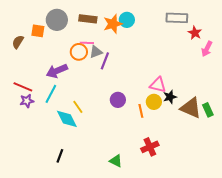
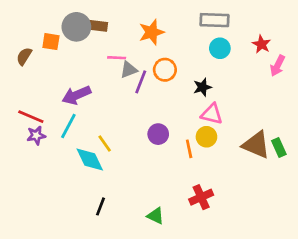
gray rectangle: (177, 18) -> (215, 20), moved
brown rectangle: (88, 19) -> (95, 25), moved
cyan circle: (127, 20) -> (220, 48), moved
orange circle: (79, 52) -> (165, 70), moved
black star: (170, 97) -> (202, 87), moved
black line: (60, 156) -> (101, 206), moved

